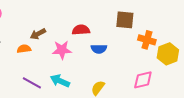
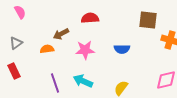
red semicircle: (81, 30) -> (90, 18), moved
purple line: (32, 83) -> (55, 83), turned 42

